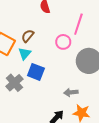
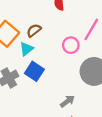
gray arrow: (71, 92) -> (67, 101), turned 136

